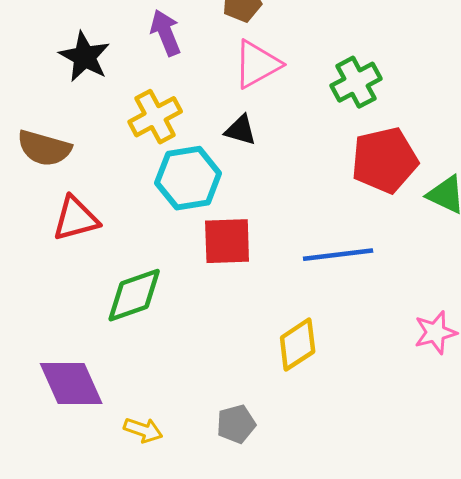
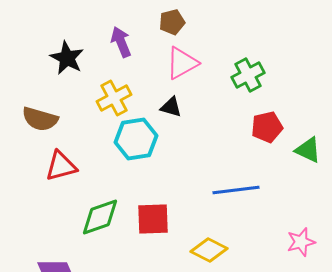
red pentagon: (384, 160) -> (267, 127), size x0.7
red square: (227, 241) -> (153, 219), moved
yellow diamond: (298, 345) -> (209, 250), turned 60

